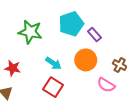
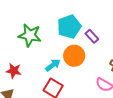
orange circle: (86, 60) -> (74, 56), moved
cyan arrow: (53, 63) -> (53, 65), turned -70

